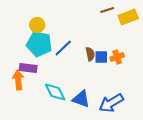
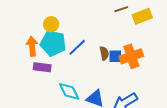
orange cross: (117, 57) -> (131, 56), size x1.6
orange arrow: (18, 80) -> (32, 46), moved

